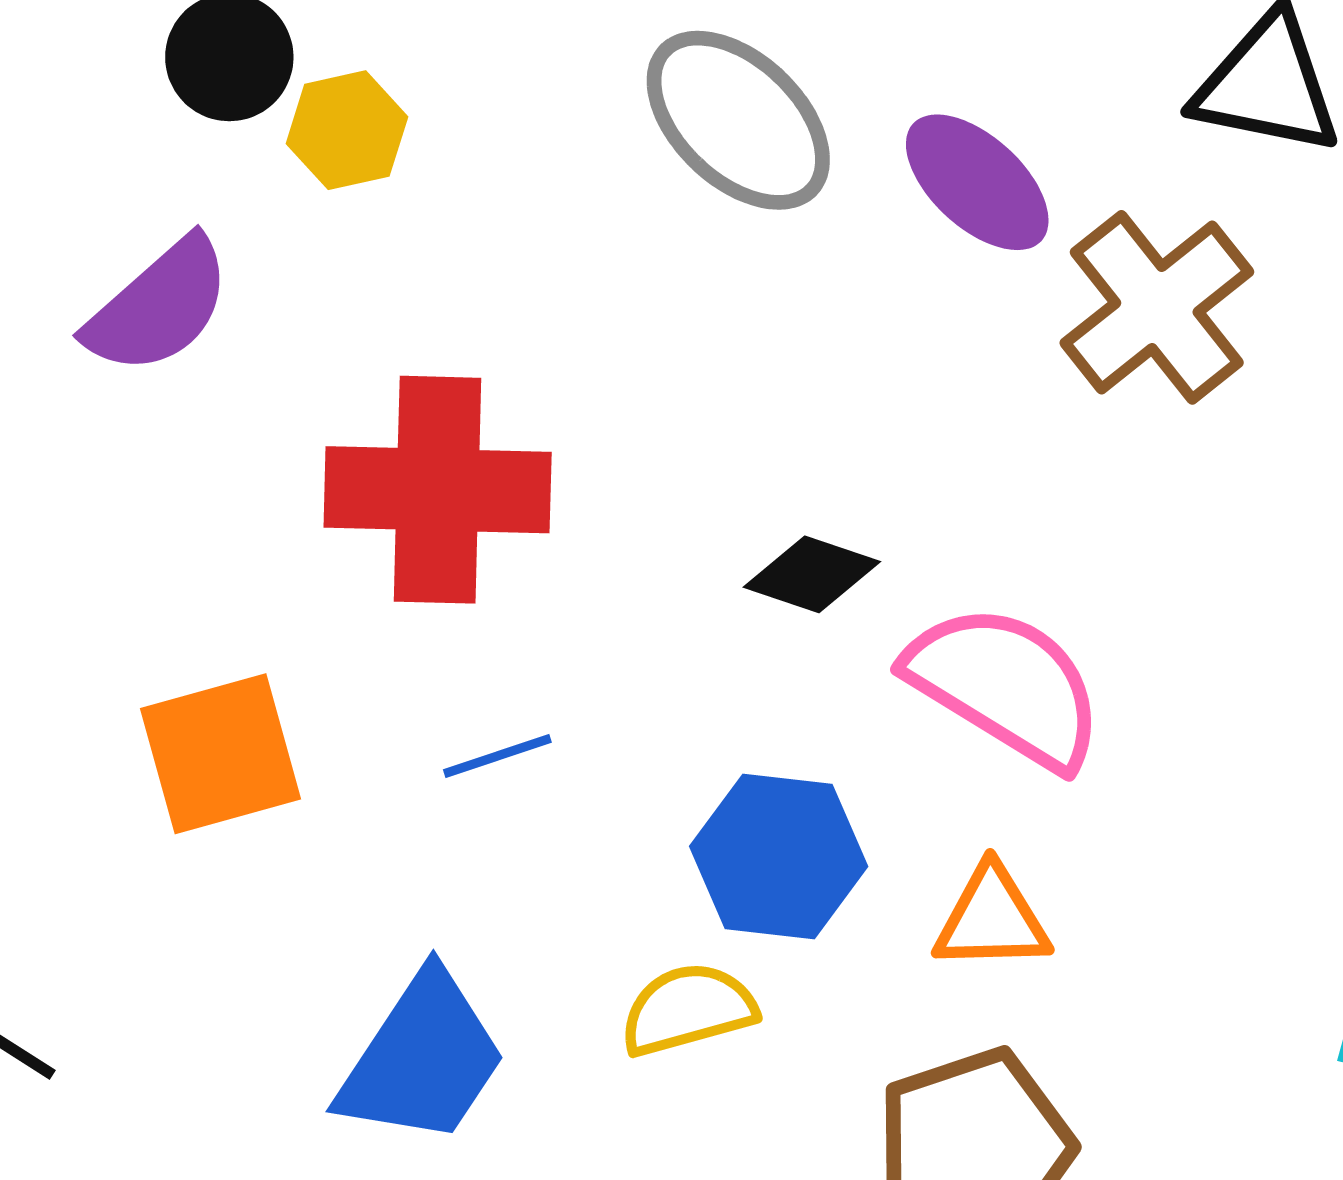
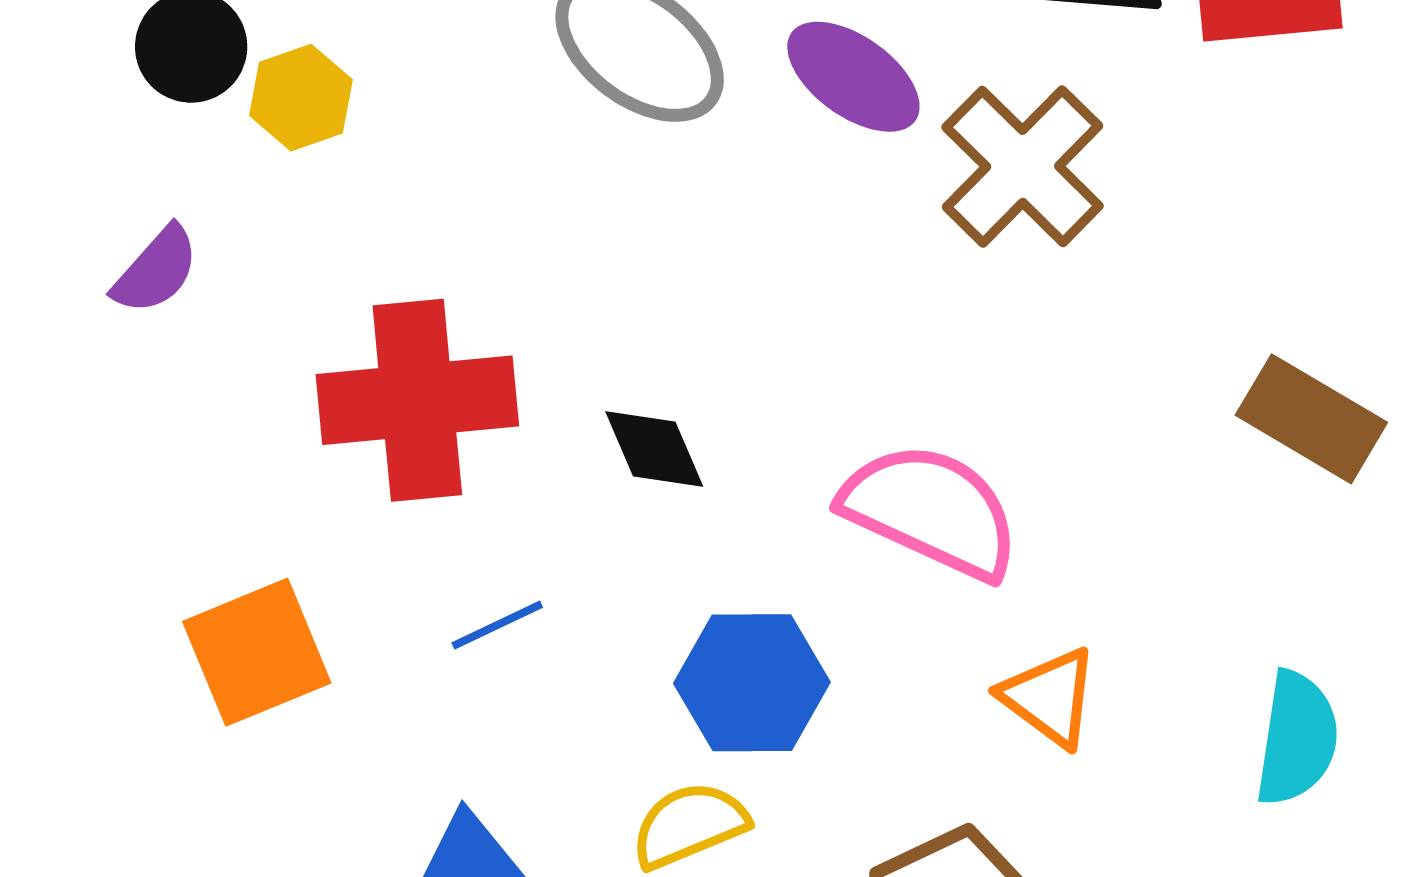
purple semicircle: (159, 306) -> (156, 270), size x0.7
black diamond: (812, 574) -> (654, 449), moved, turned 55
orange triangle: (992, 919) -> (1050, 697), moved, turned 45

